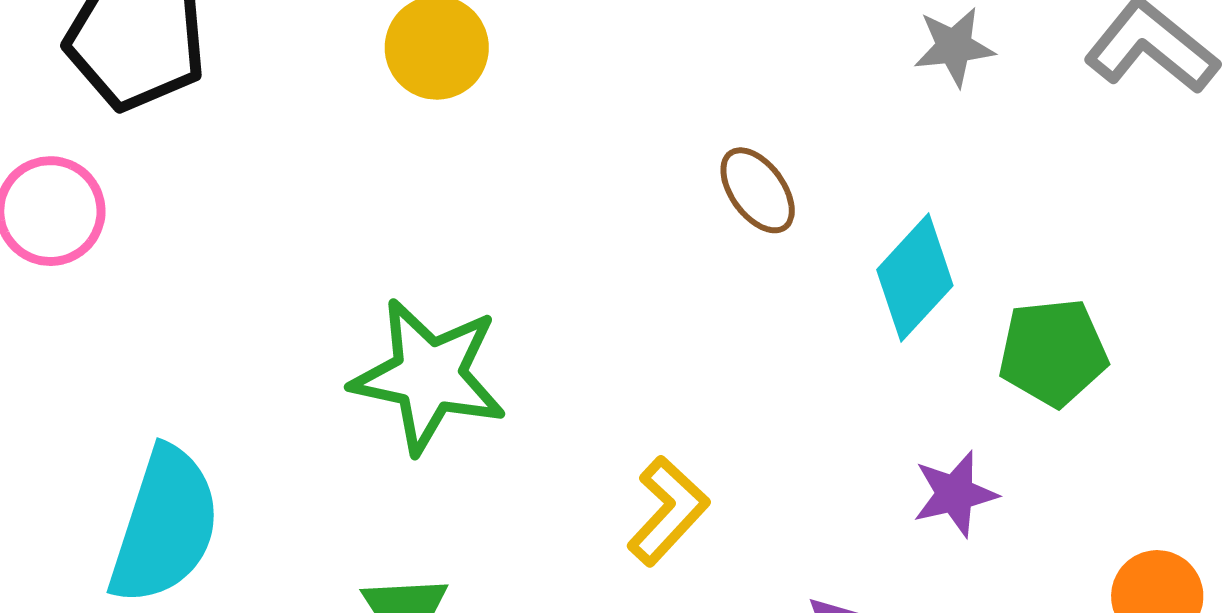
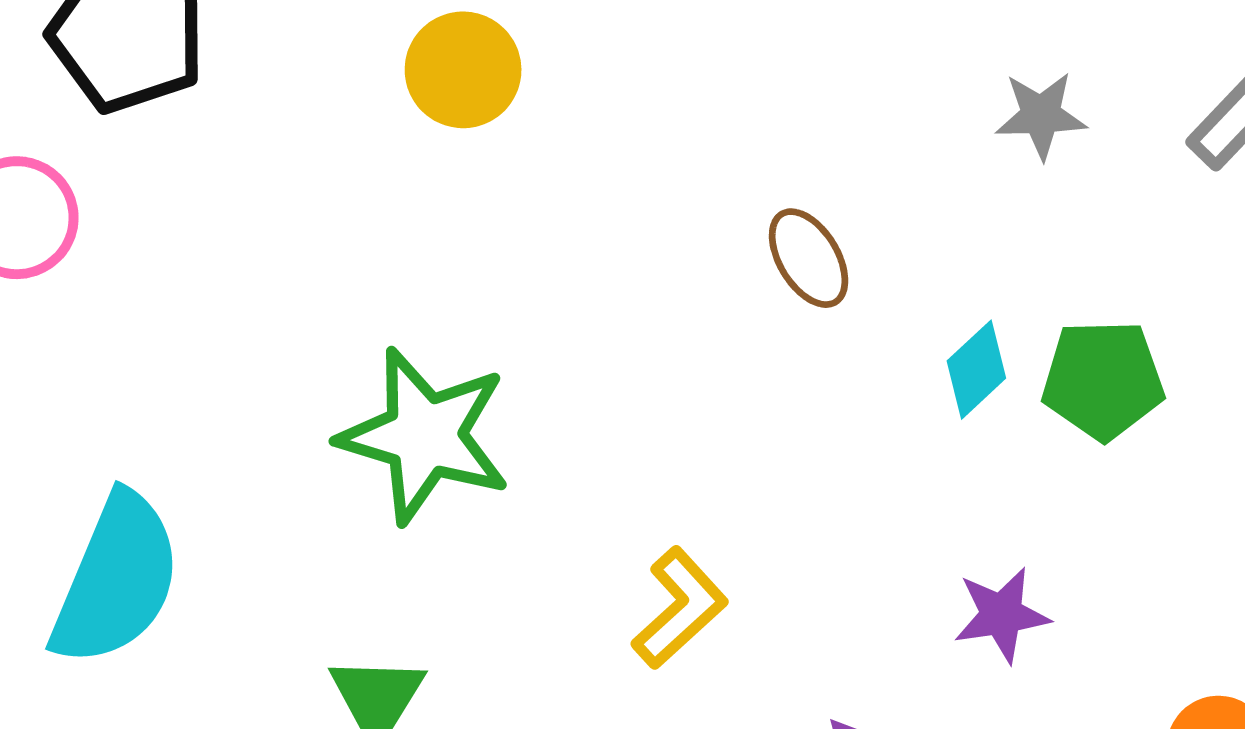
cyan diamond: (915, 278) -> (976, 370), size x0.7
green pentagon: (1053, 352) -> (1103, 380), moved

